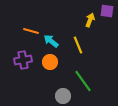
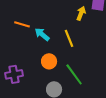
purple cross: (23, 60) -> (14, 74), moved
orange circle: (50, 62) -> (49, 61), moved

